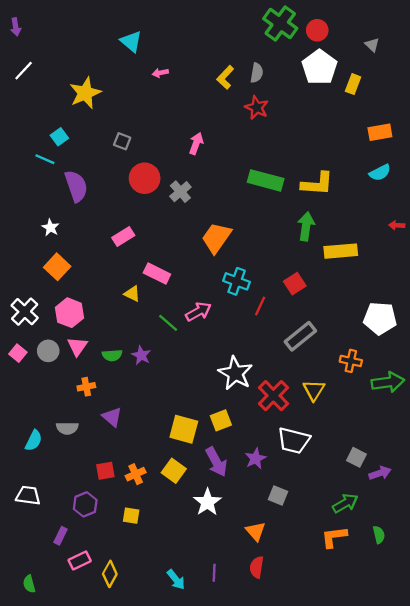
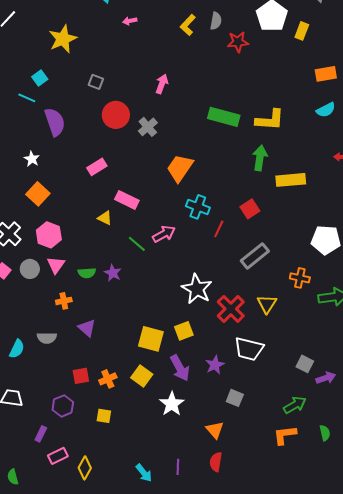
red star: (257, 108) -> (238, 42), moved, turned -30

